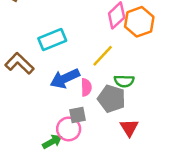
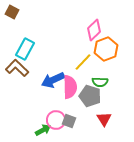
orange hexagon: (139, 22) -> (106, 49), moved
cyan rectangle: (52, 39) -> (25, 49), moved, turned -40
pink semicircle: (86, 87) -> (70, 87), size x1.6
gray square: (77, 115) -> (69, 121), moved, turned 32

